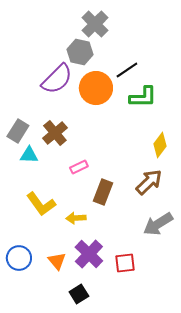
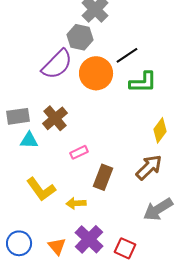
gray rectangle: (18, 131) -> (18, 116), turned 50
red square: (125, 263) -> (125, 248), turned 30

